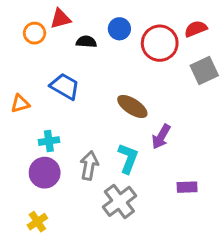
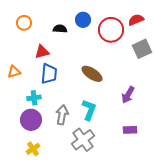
red triangle: (60, 19) -> (42, 52), moved
blue trapezoid: (65, 86) -> (49, 74), moved, turned 65
purple arrow: (161, 137) -> (128, 95), moved
yellow cross: (37, 222) -> (33, 149), moved

